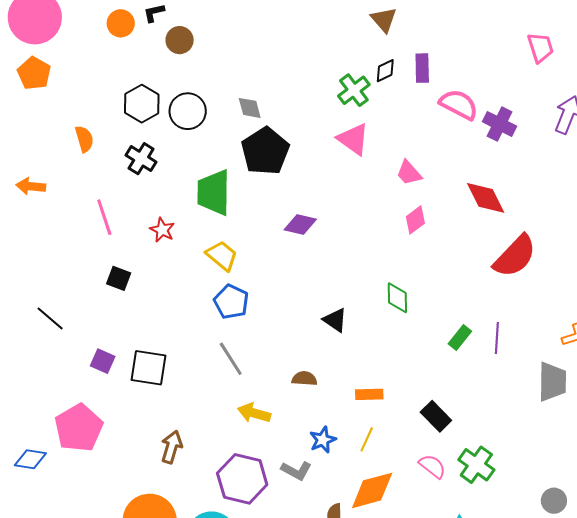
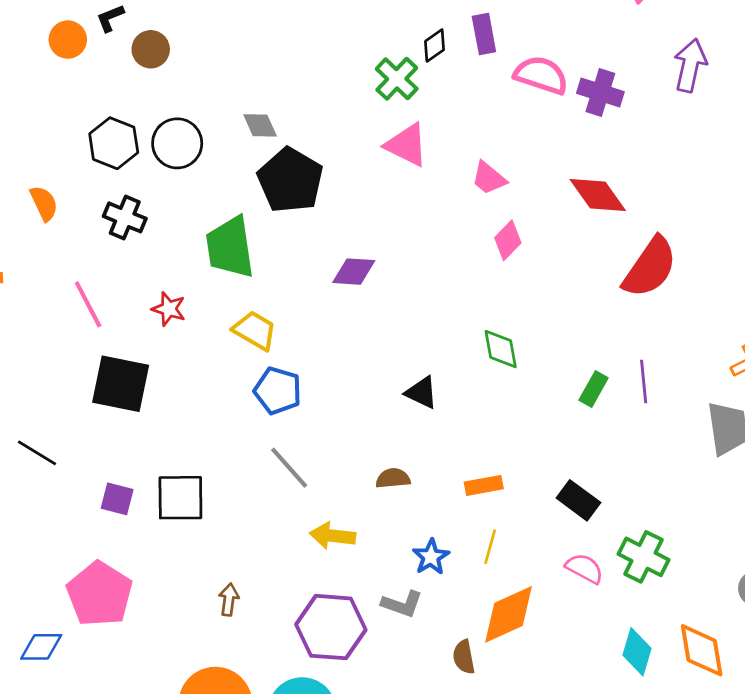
black square: (119, 278) -> (121, 384), size x1.8
brown arrow: (172, 447) -> (229, 600), size x0.7

